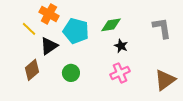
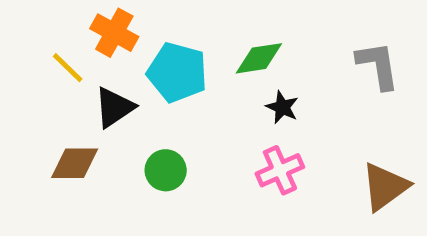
brown diamond: (32, 70) -> (75, 163), turned 40

